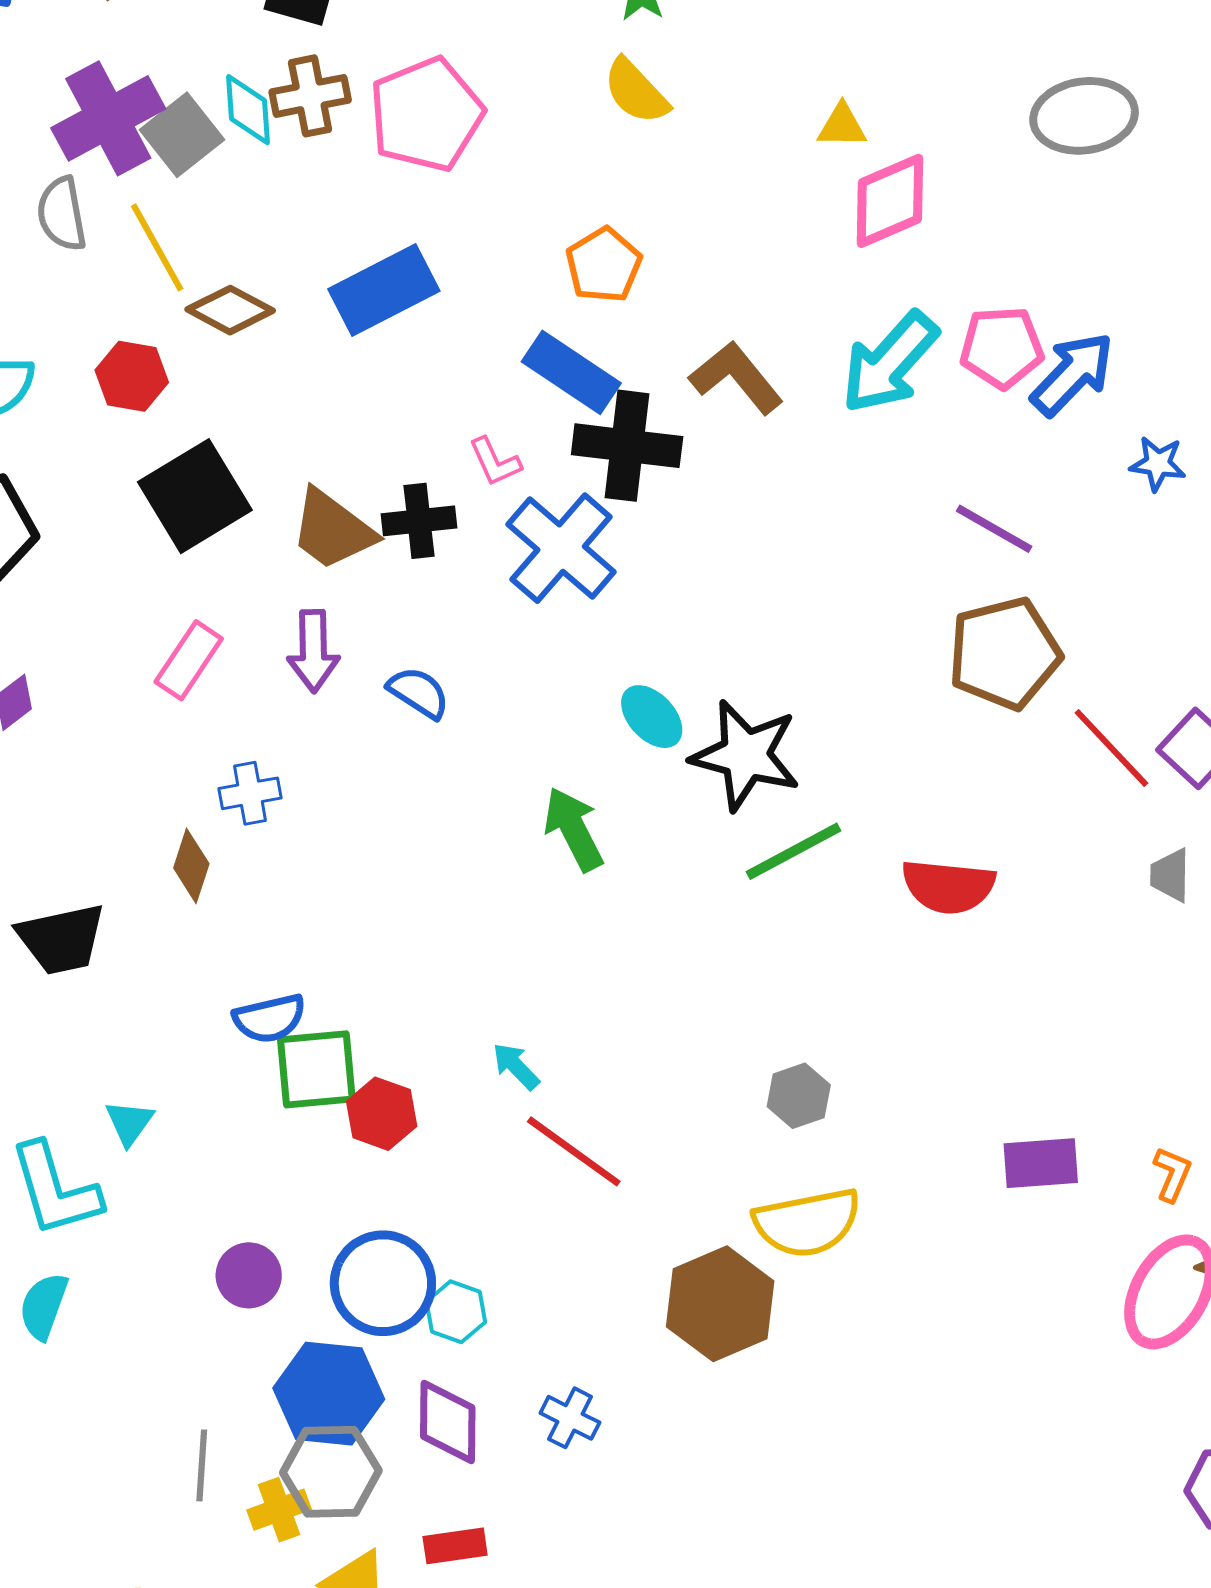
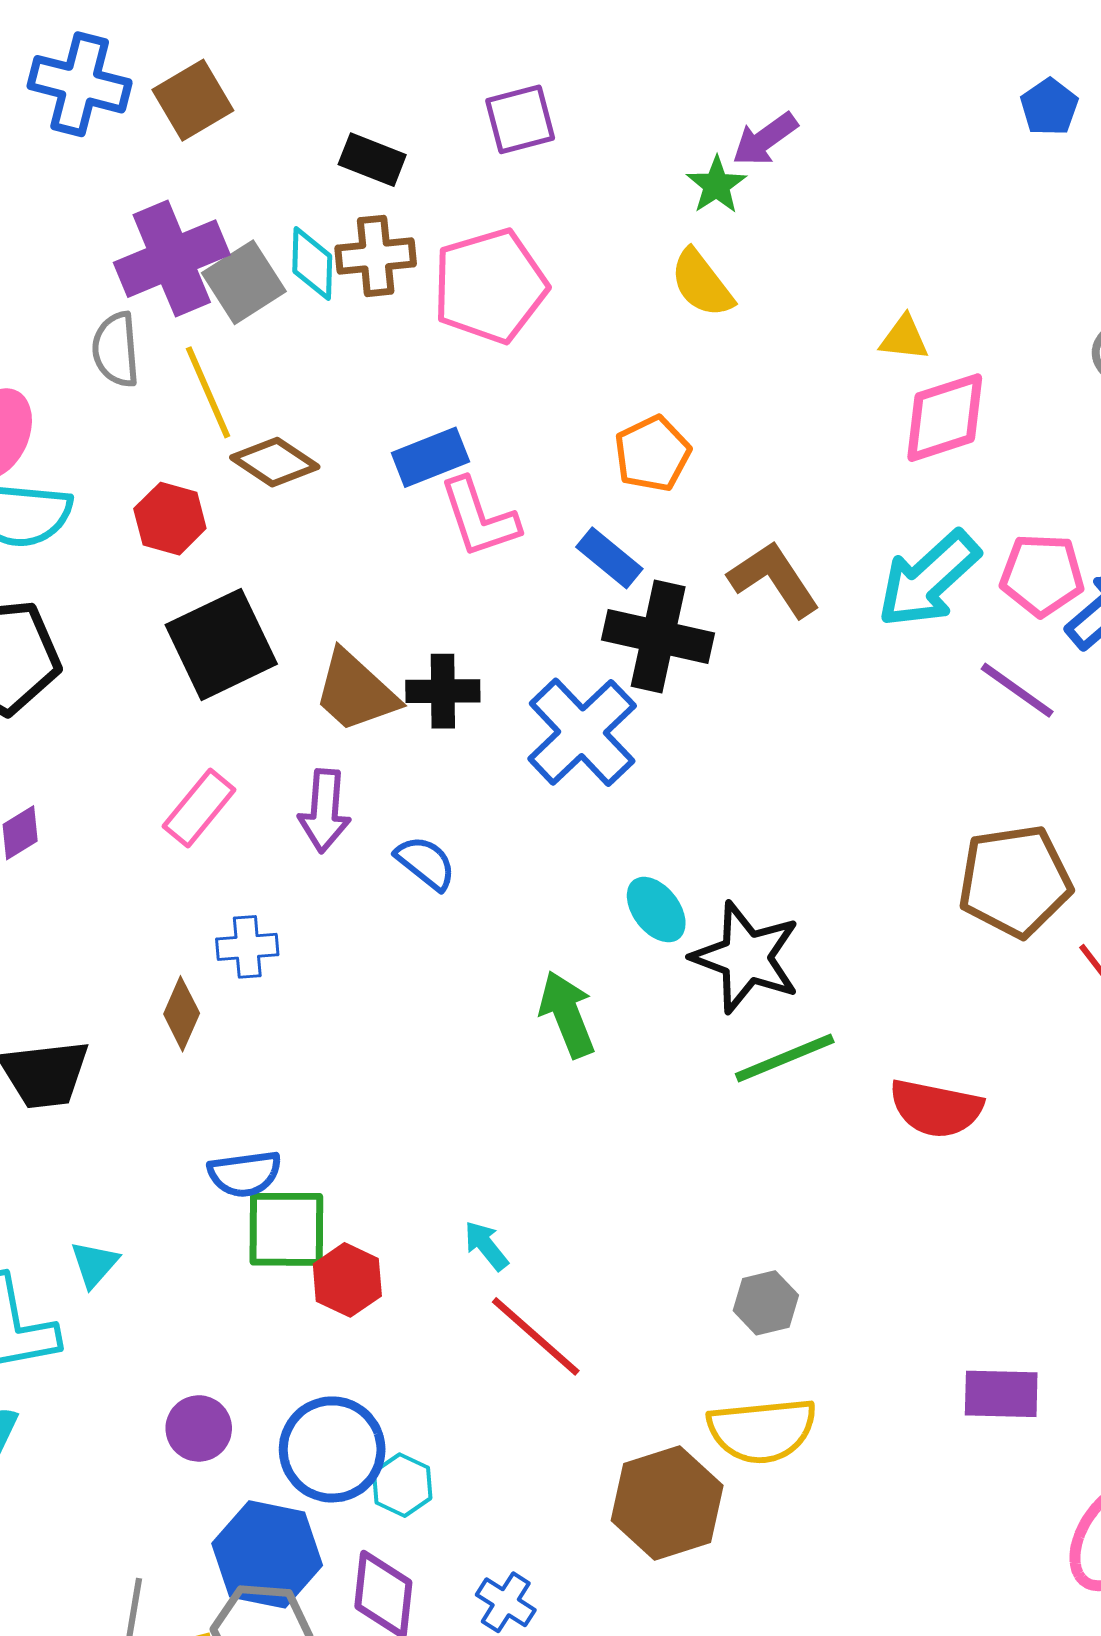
blue rectangle: (384, 290) -> (430, 457), size x0.7
blue rectangle: (571, 372) -> (609, 558), size x0.7
pink L-shape: (495, 462) -> (479, 518), moved, size x1.6
purple line: (994, 529) -> (1017, 690), moved

